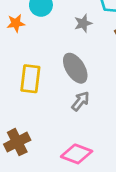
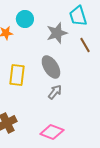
gray star: (83, 23) -> (57, 33), size x1.5

